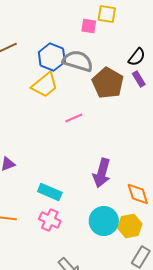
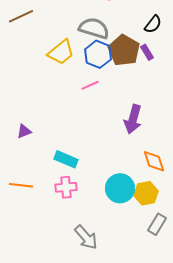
blue hexagon: (52, 57) -> (98, 54), moved
purple rectangle: (139, 79) -> (147, 52), moved
purple arrow: (102, 173) -> (133, 119), moved
pink cross: (50, 220) -> (66, 187), turned -30

